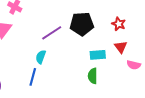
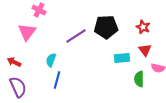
cyan semicircle: (41, 57) -> (51, 60), moved
green semicircle: (93, 76) -> (139, 79), moved

